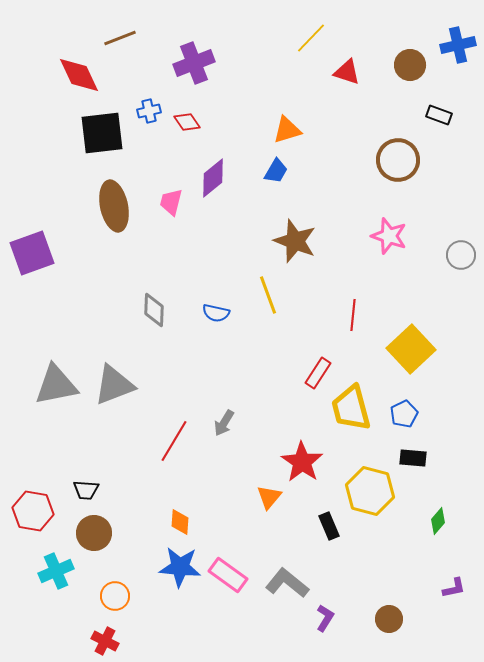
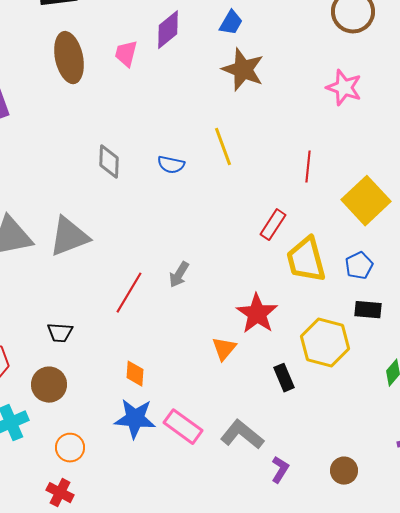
brown star: (295, 241) -> (243, 70), moved
black trapezoid: (86, 490) -> (60, 333), moved

